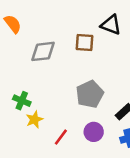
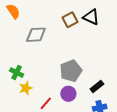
brown square: (85, 43) -> (70, 20), moved, turned -35
purple circle: (94, 132) -> (68, 94), moved

